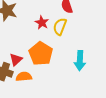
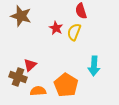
orange pentagon: (41, 54) -> (66, 85), moved
orange semicircle: (24, 77) -> (38, 91), moved

